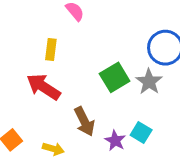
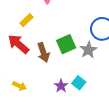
yellow rectangle: (51, 49) -> (27, 20), turned 32
brown arrow: (84, 121) -> (43, 52), moved

